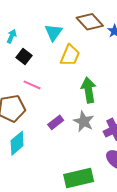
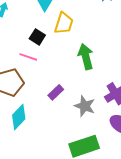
black square: (24, 56) -> (37, 37), moved
gray star: (84, 121) -> (85, 106), moved

